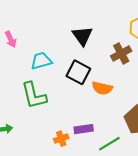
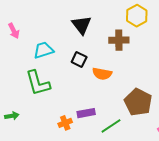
brown cross: (121, 53) -> (119, 40), turned 30
black square: (78, 72) -> (79, 60), size x0.7

